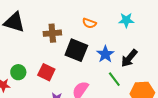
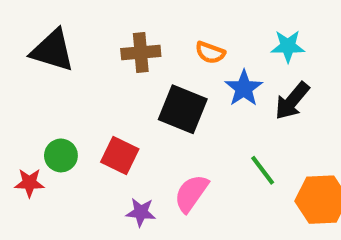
brown cross: (52, 33) -> (141, 53), moved
blue star: (105, 54) -> (244, 88), moved
black arrow: (129, 58) -> (292, 101), moved

